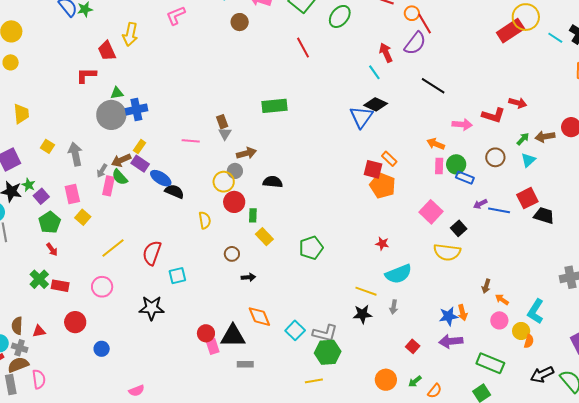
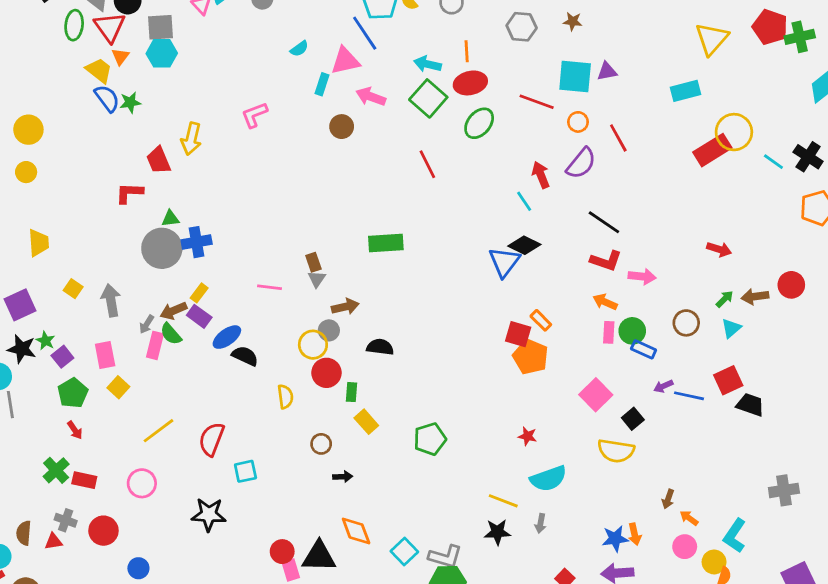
red line: (425, 24) -> (618, 138), moved
red L-shape: (493, 115) -> (606, 261), moved
blue ellipse: (161, 178) -> (227, 337), turned -70
gray cross: (20, 348) -> (66, 520), moved

